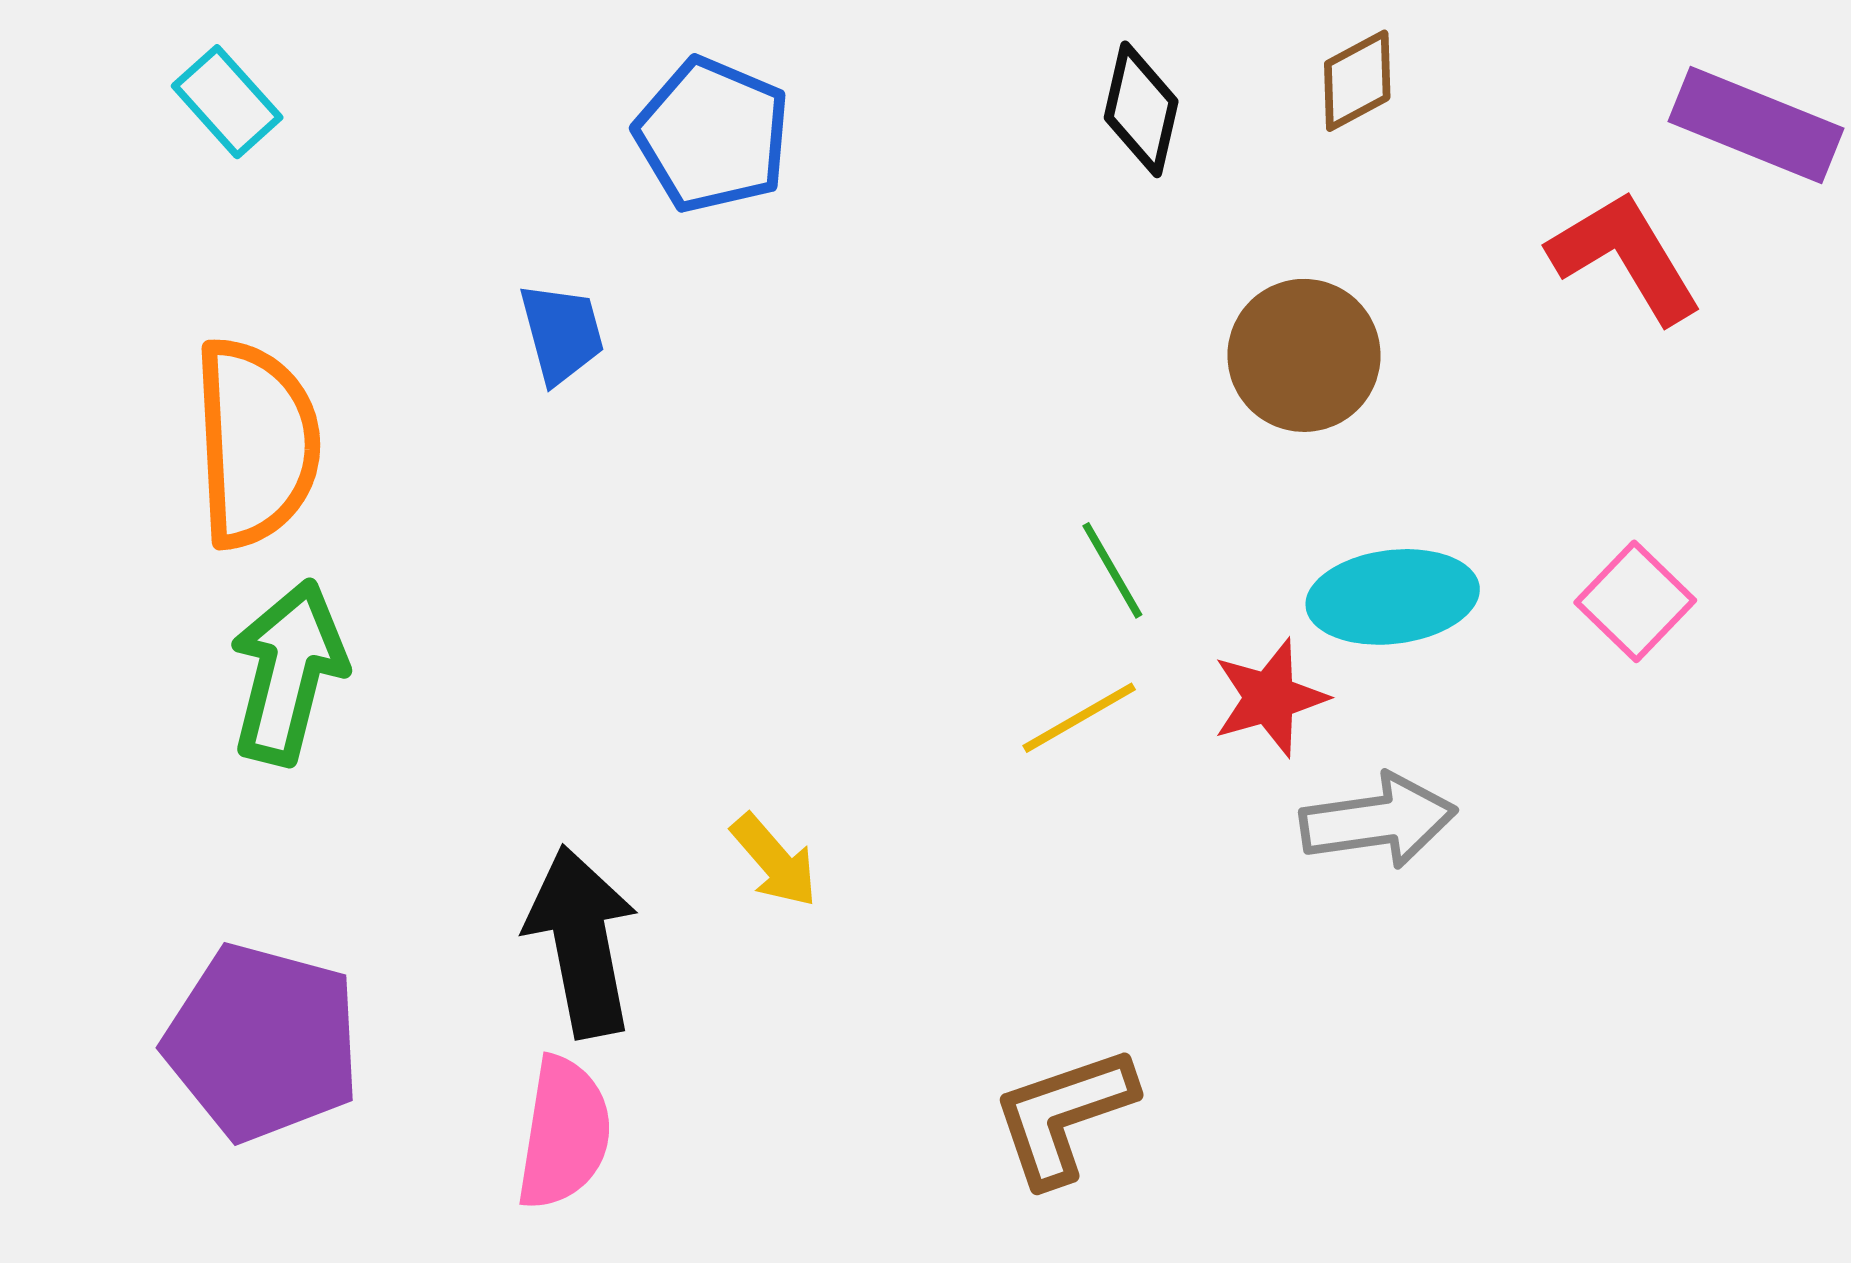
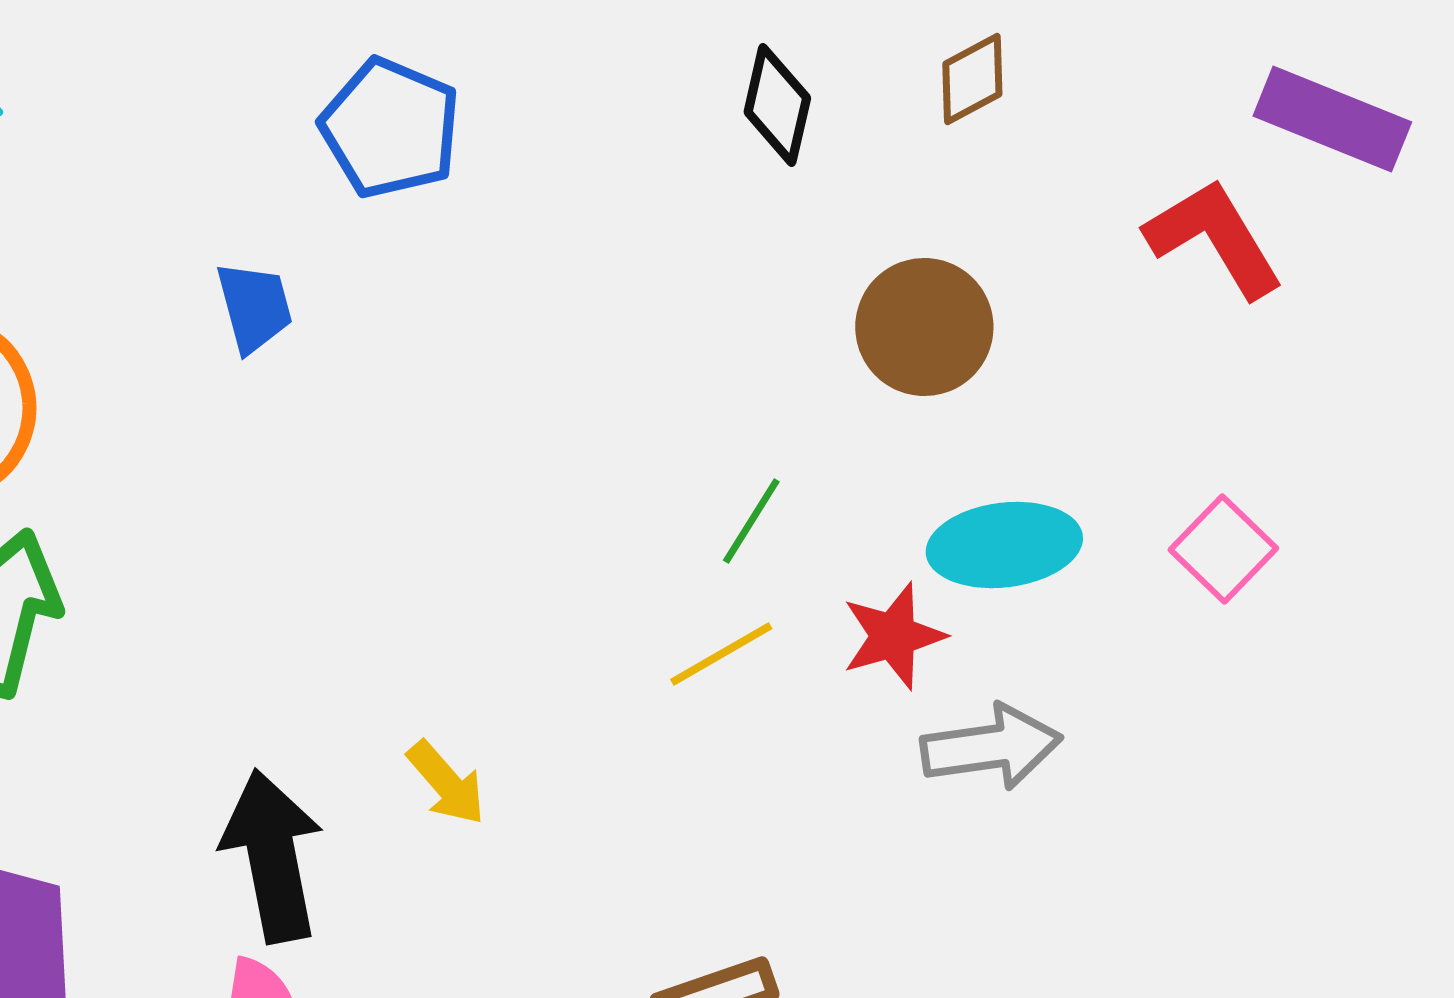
green line: (1112, 570) -> (751, 521), turned 62

